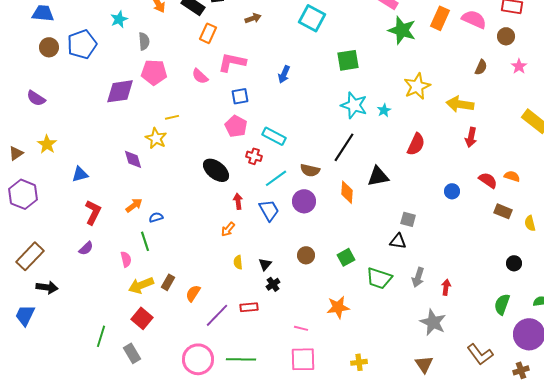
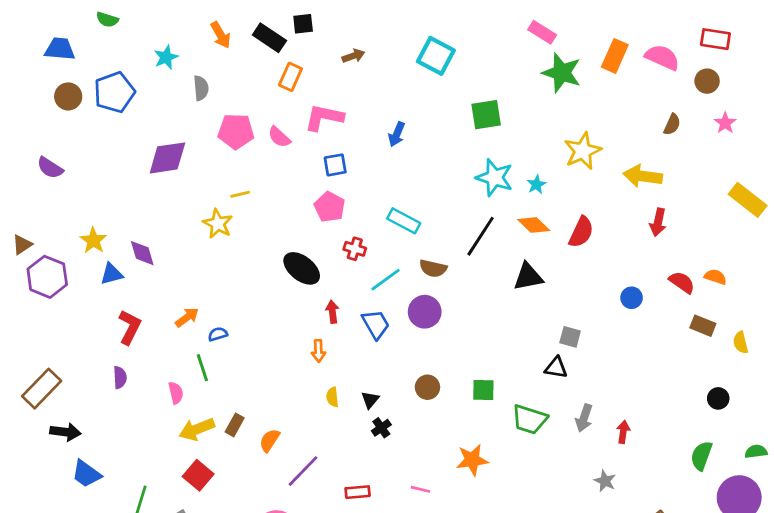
pink pentagon: (154, 72) -> (236, 131), moved
cyan rectangle: (274, 136) -> (404, 221), moved
yellow star: (47, 144) -> (93, 240), moved
purple diamond: (133, 159) -> (142, 253), moved
orange diamond: (347, 192) -> (534, 225), moved, turned -50
purple hexagon: (23, 194) -> (47, 277), moved
orange arrow: (228, 229) -> (318, 351), turned -42
purple semicircle: (86, 248) -> (120, 377), turned -49
green square: (346, 257) -> (483, 390), turned 30
red rectangle: (249, 307) -> (358, 492), moved
blue trapezoid: (25, 315) -> (86, 474), moved, turned -80
gray star: (433, 322) -> (605, 481), size x0.6

